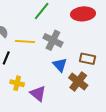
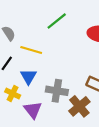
gray cross: (53, 40) -> (57, 91), moved, turned -30
blue triangle: (60, 65) -> (28, 77), moved

